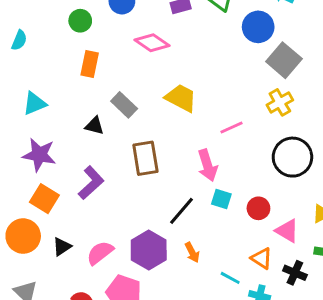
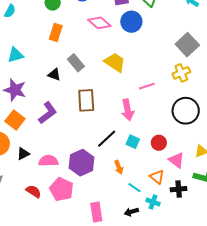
blue circle: (258, 27) -> (131, 22), moved
cyan square: (221, 199) -> (133, 142), moved
orange arrow: (192, 252) -> (119, 167), moved
pink semicircle: (100, 253) -> (48, 161), turned 30
black cross: (295, 273) -> (179, 189), turned -35

